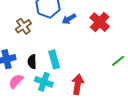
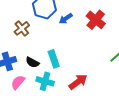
black semicircle: (32, 62) -> (32, 62), turned -56
red arrow: (78, 84) -> (78, 82), turned 48

